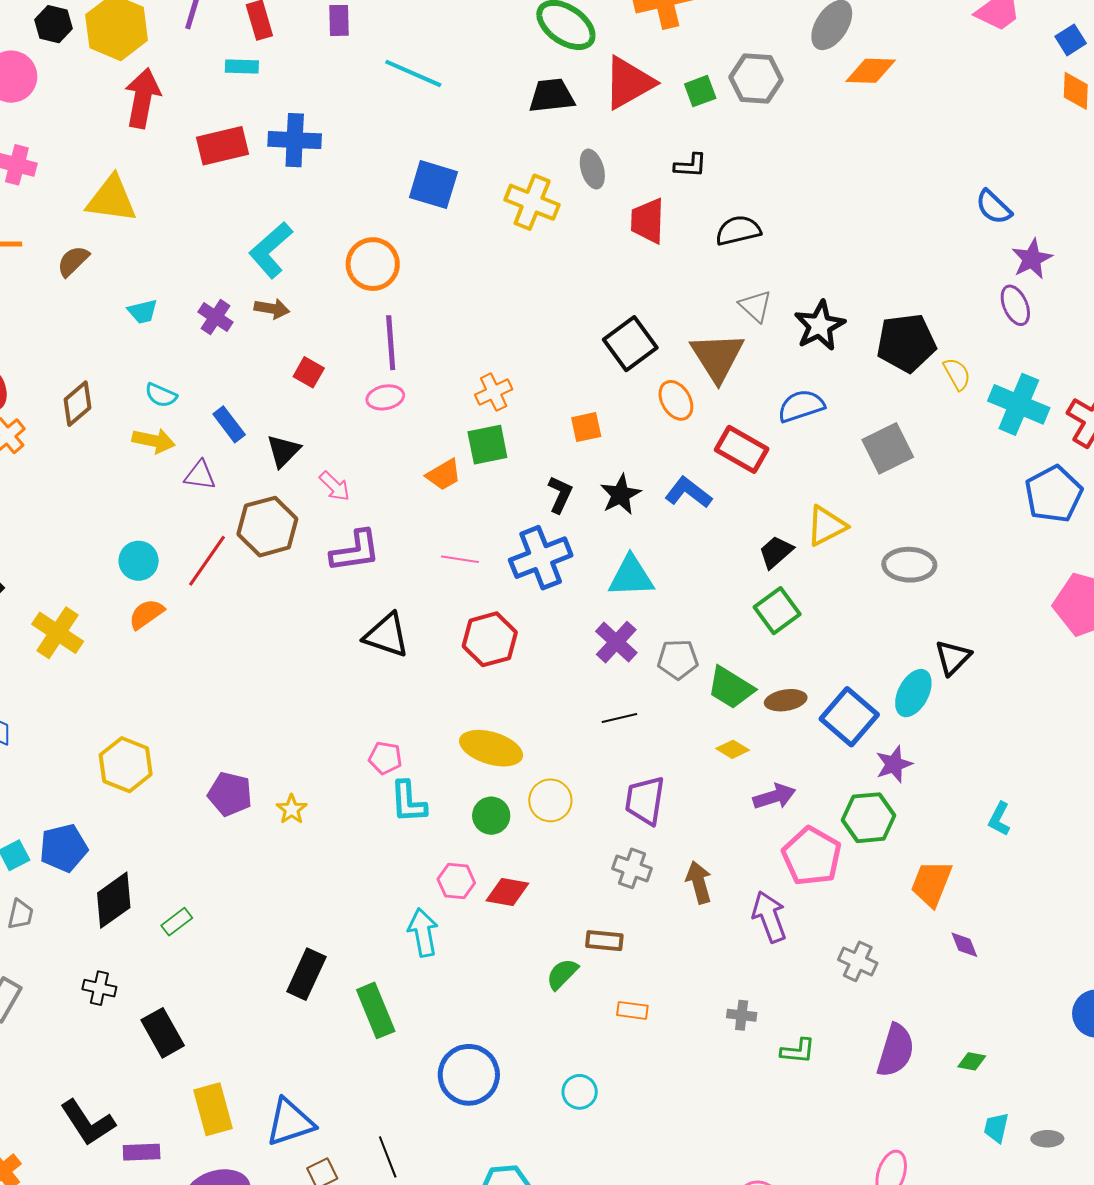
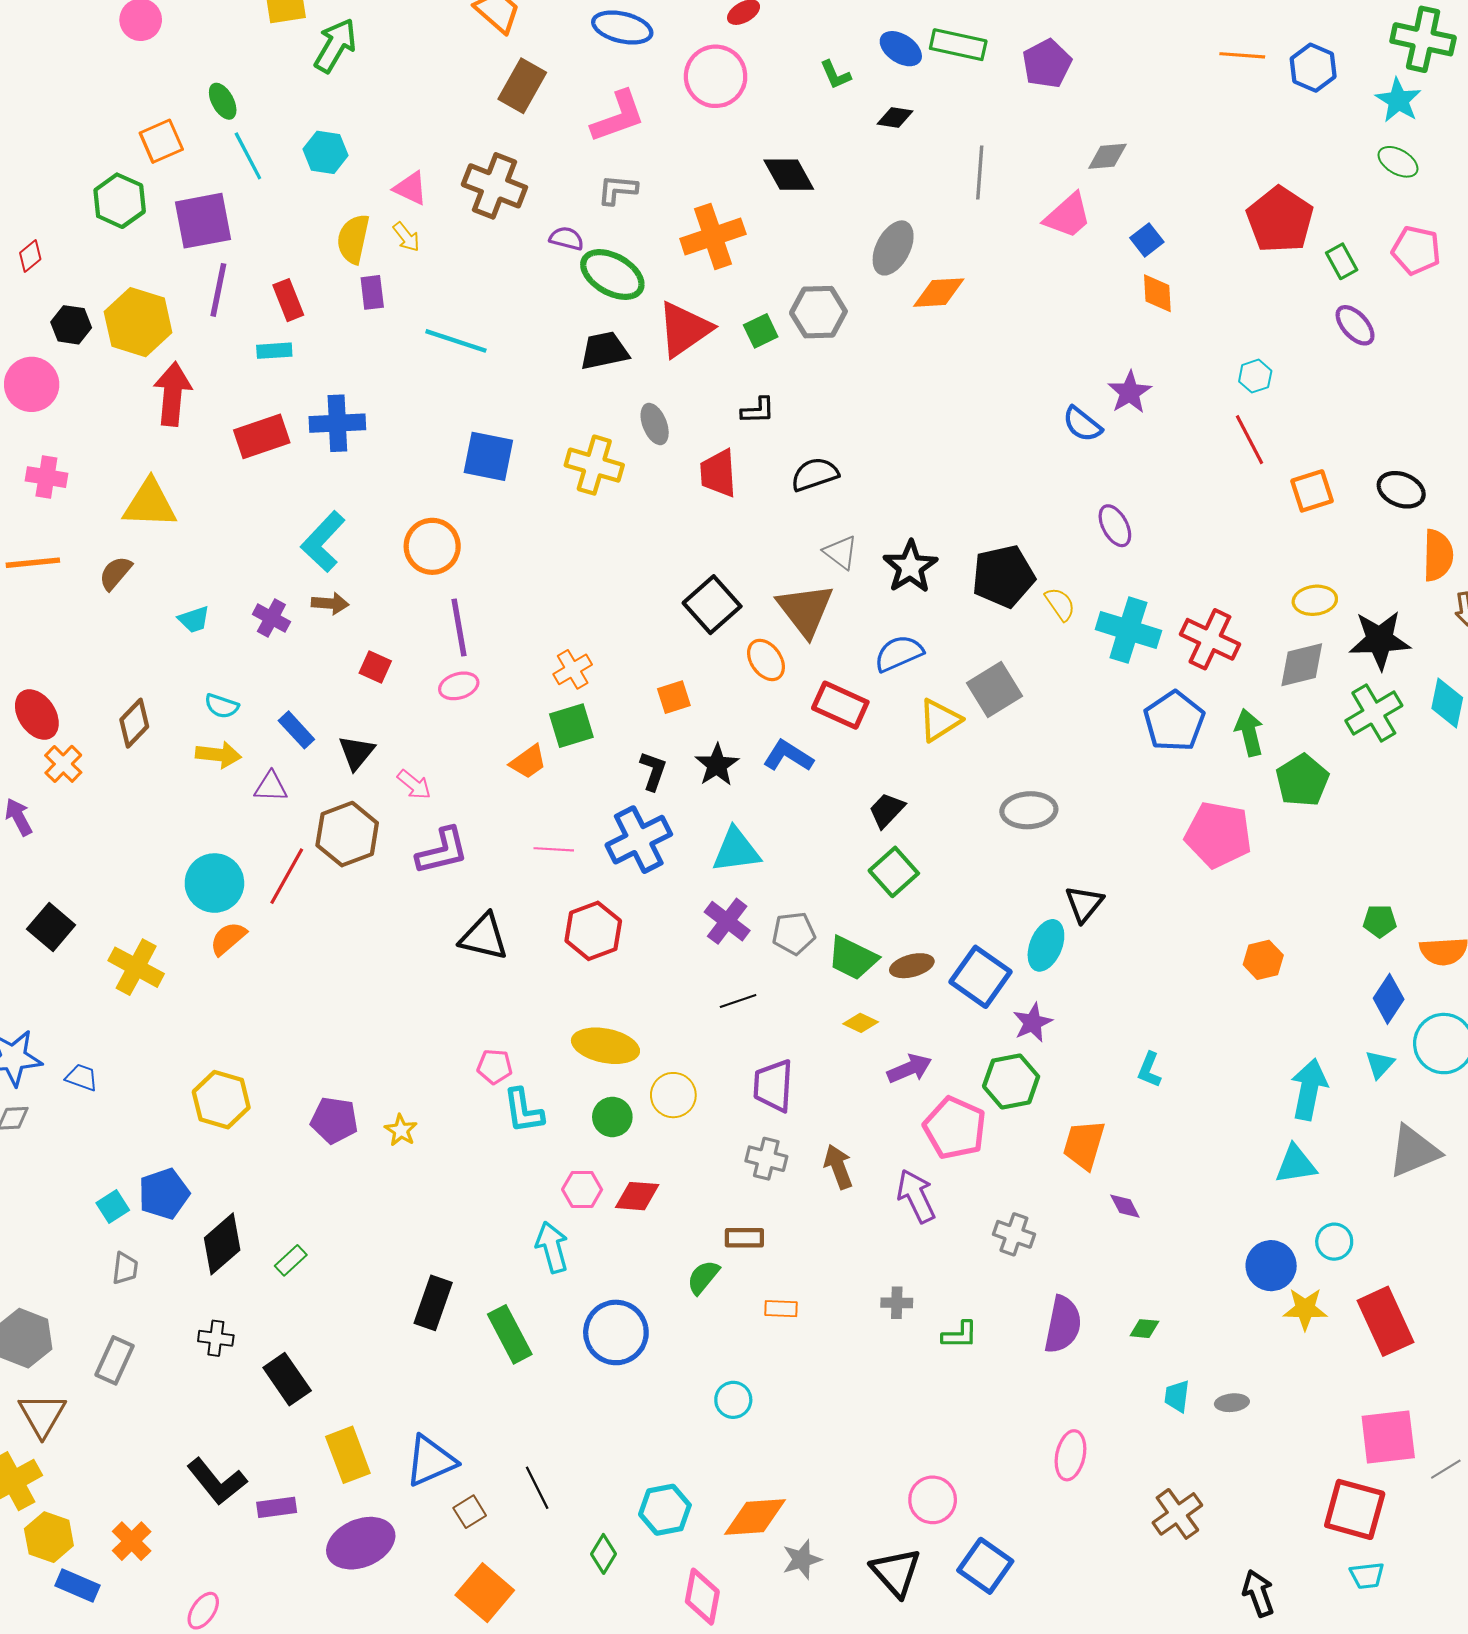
purple star: (1032, 259) -> (1130, 392), moved
yellow triangle: (826, 526) -> (940, 720), moved
cyan circle: (139, 561) -> (214, 883), size x1.4
blue circle: (469, 1075) -> (616, 1332), moved

